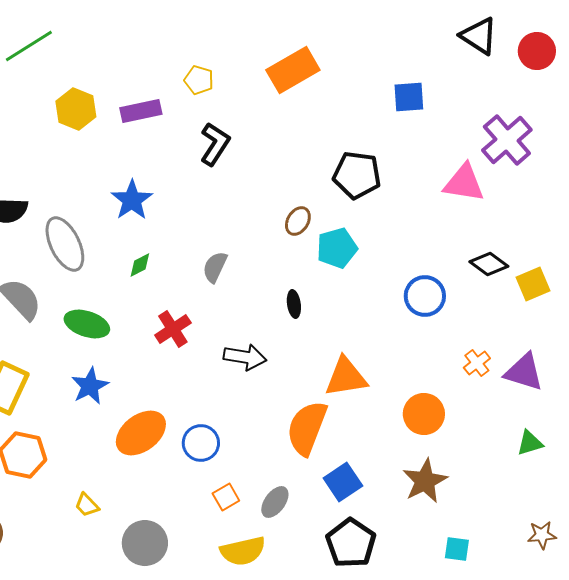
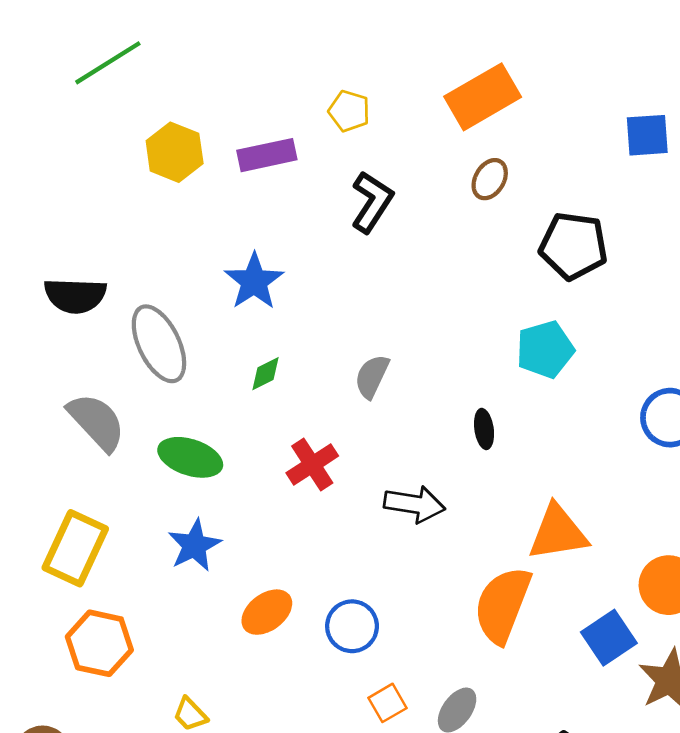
brown ellipse: (298, 221) -> (490, 179), moved
orange ellipse: (141, 433) -> (267, 612), size x0.7
blue square: (343, 482) -> (609, 638), moved

